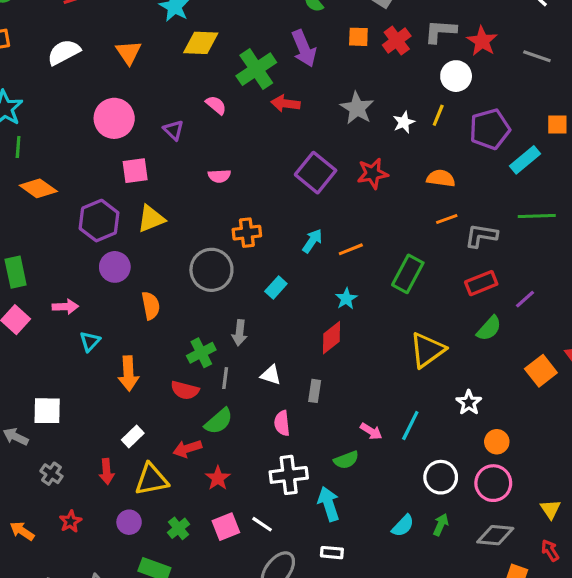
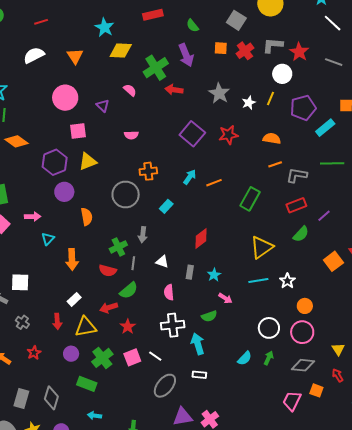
cyan star: (346, 299) -> (214, 275), moved
cyan line: (410, 426) -> (258, 280), moved, turned 54
green cross: (178, 528) -> (102, 358), size x1.5

